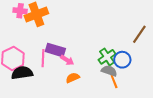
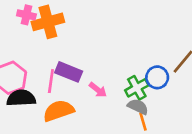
pink arrow: (67, 60) -> (98, 90), moved
blue circle: (122, 60) -> (157, 77), moved
orange semicircle: (73, 78) -> (59, 111), moved, size x1.6

